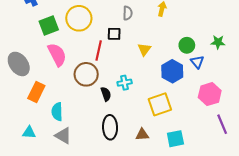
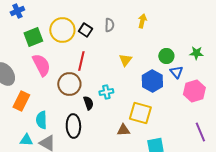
black square: (114, 34) -> (85, 30), moved, turned 32
pink hexagon: (210, 94) -> (194, 91), moved
yellow square: (160, 104) -> (140, 113), turned 35
black ellipse: (110, 127) -> (73, 126), moved
cyan triangle: (29, 132) -> (26, 140), moved
brown triangle: (142, 135) -> (123, 130), moved

